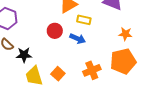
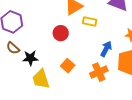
blue arrow: (78, 39) -> (106, 49), moved, turned -84
orange square: (58, 74) -> (68, 66), moved

